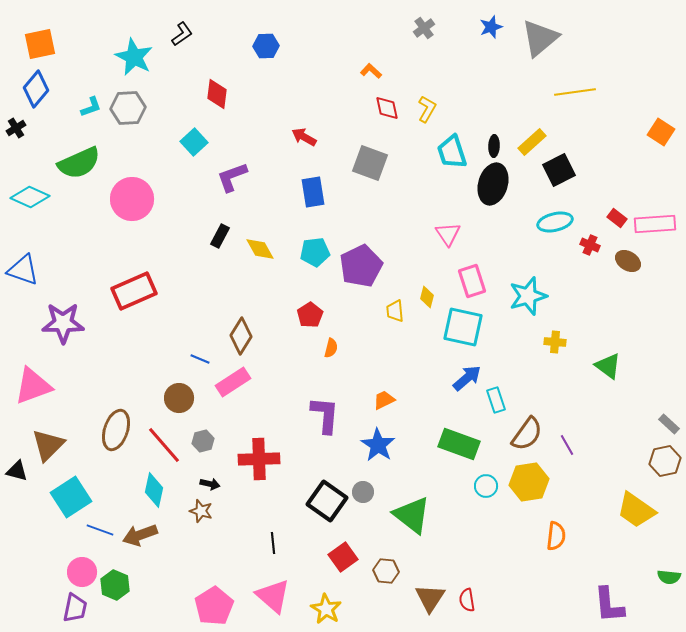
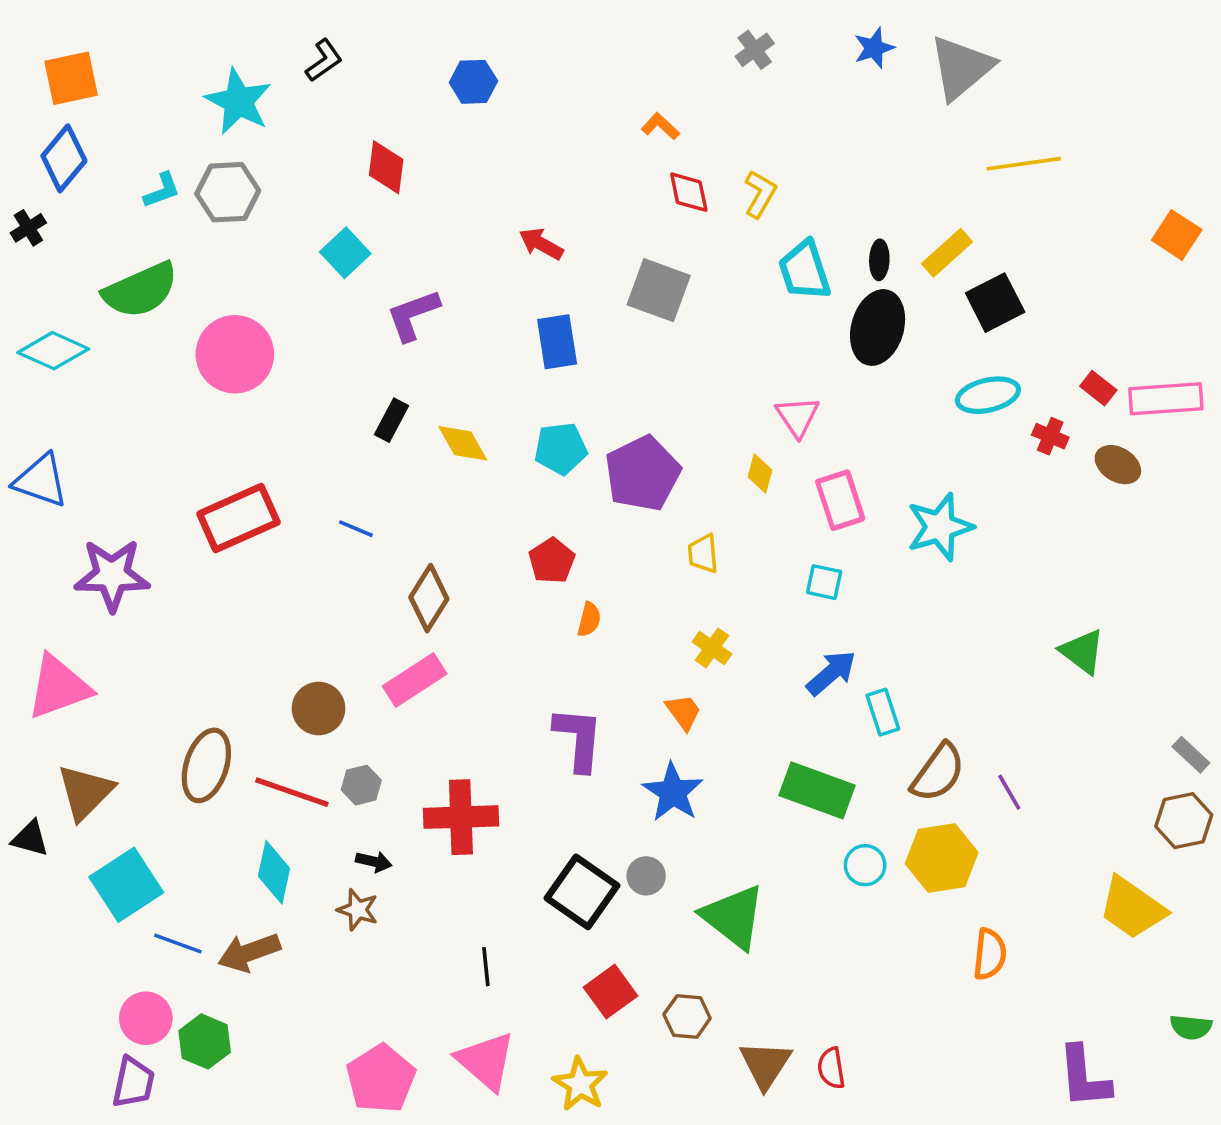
yellow diamond: (427, 297) -> (760, 473), moved
cyan square: (463, 327) -> (824, 582), size x0.5
yellow cross: (555, 342) -> (712, 648), moved, turned 30
blue line: (200, 359) -> (356, 529), moved
orange trapezoid: (384, 400) -> (683, 712), turned 80
red line: (164, 445) -> (292, 792), turned -30

